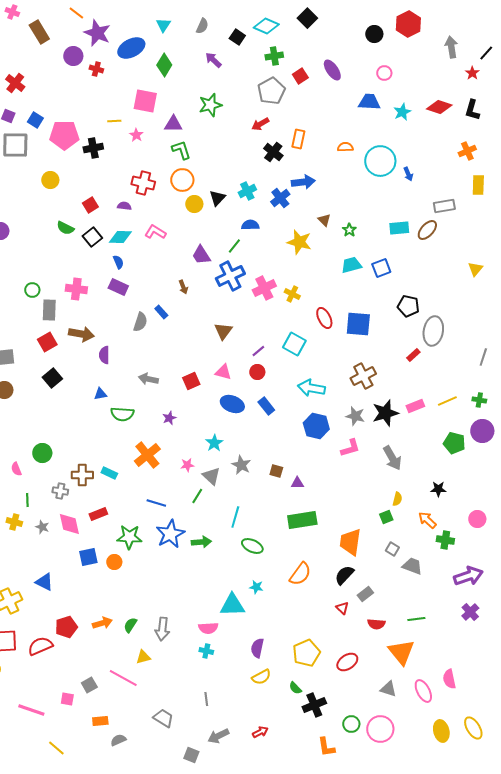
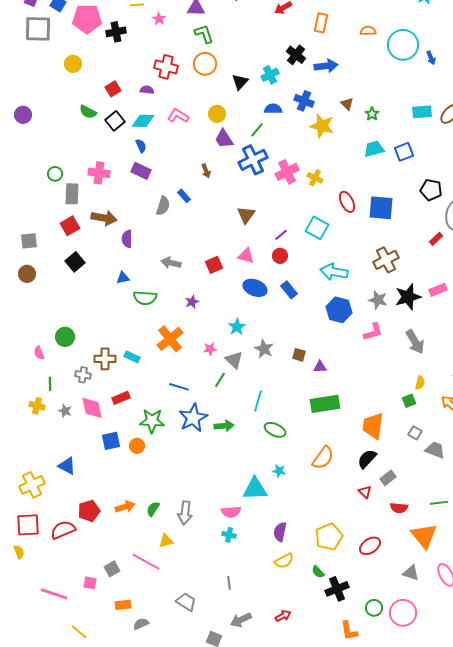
black cross: (273, 152) -> (296, 55), moved
blue cross: (280, 198) -> (304, 101), moved, turned -30
yellow circle: (194, 204) -> (217, 114), moved

